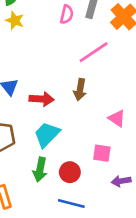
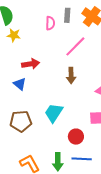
red arrow: (42, 99) -> (31, 64), moved
green arrow: (40, 170) -> (58, 162), moved

